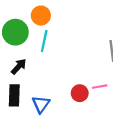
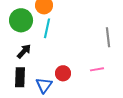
red circle: (80, 93) -> (63, 73), moved

